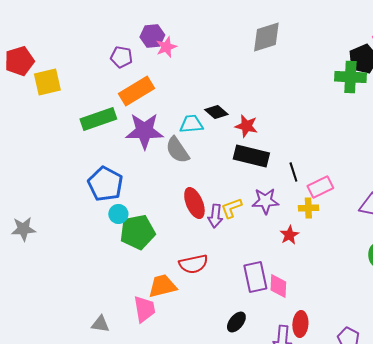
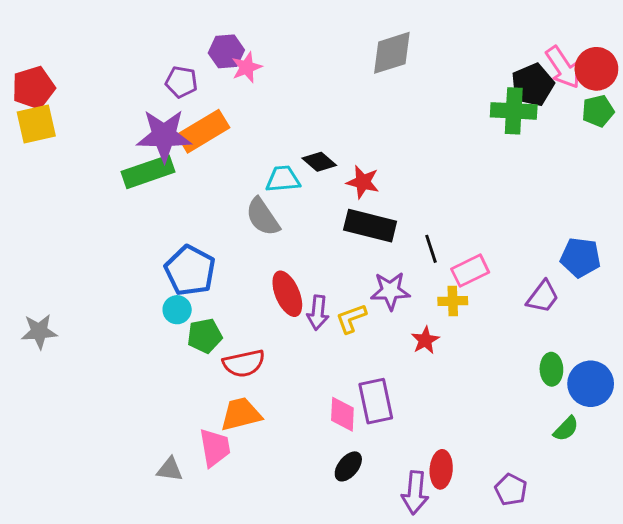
yellow square: (47, 82) -> (36, 124), moved
purple star: (144, 131) -> (164, 136), moved
blue pentagon: (105, 184) -> (190, 271), moved
yellow L-shape: (231, 208) -> (351, 318), moved
green pentagon: (137, 232) -> (205, 336), size x0.7
red semicircle: (193, 264) -> (244, 363), moved
pink diamond: (278, 286) -> (342, 414), moved
gray triangle: (100, 324) -> (170, 469), moved

